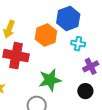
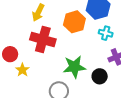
black circle: (85, 91) -> (100, 76), moved

